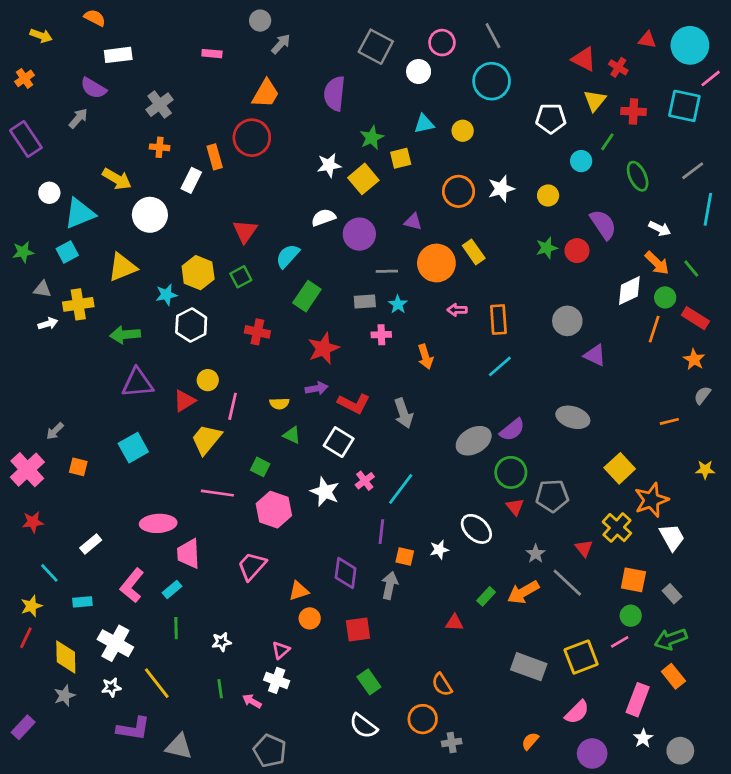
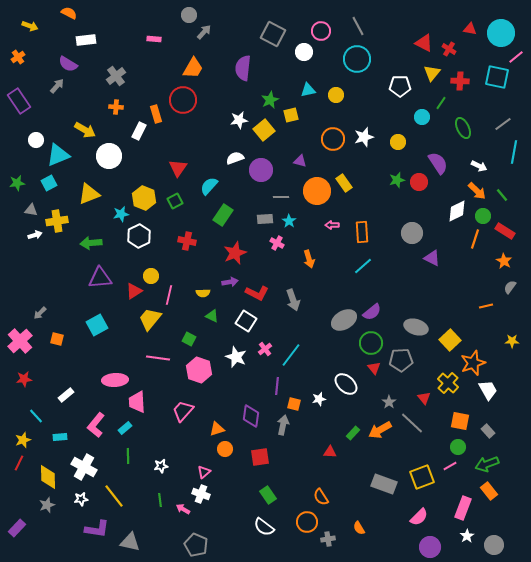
pink cross: (381, 335) -> (277, 243), turned 32
gray ellipse: (573, 417) -> (416, 327), moved
orange semicircle: (530, 741) -> (359, 528), moved, turned -72

